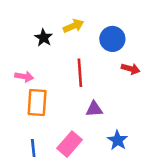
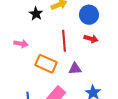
red arrow: (131, 69) -> (91, 39), moved
orange rectangle: (37, 103) -> (46, 64), moved, turned -70

